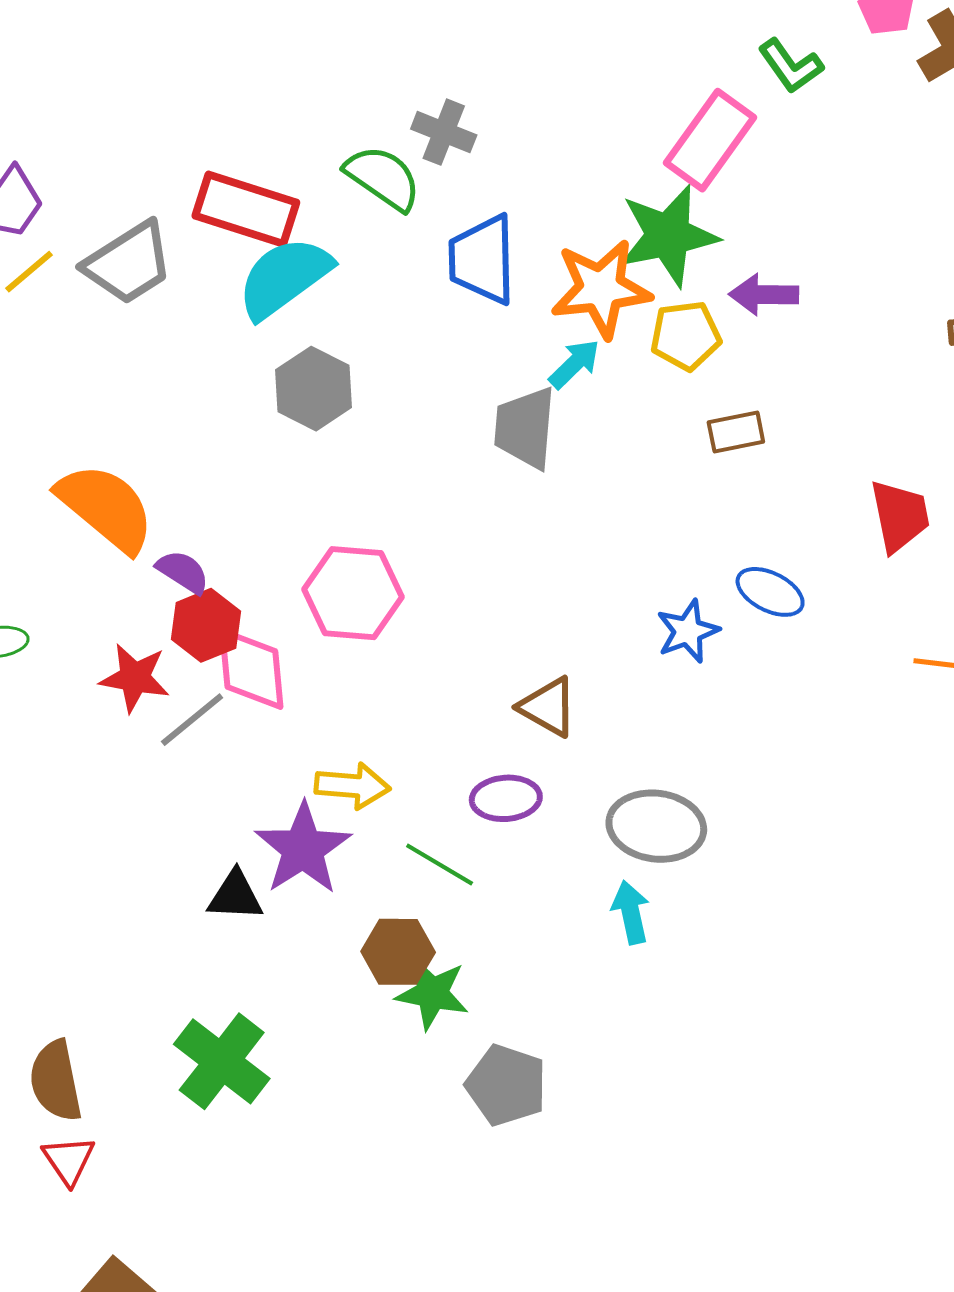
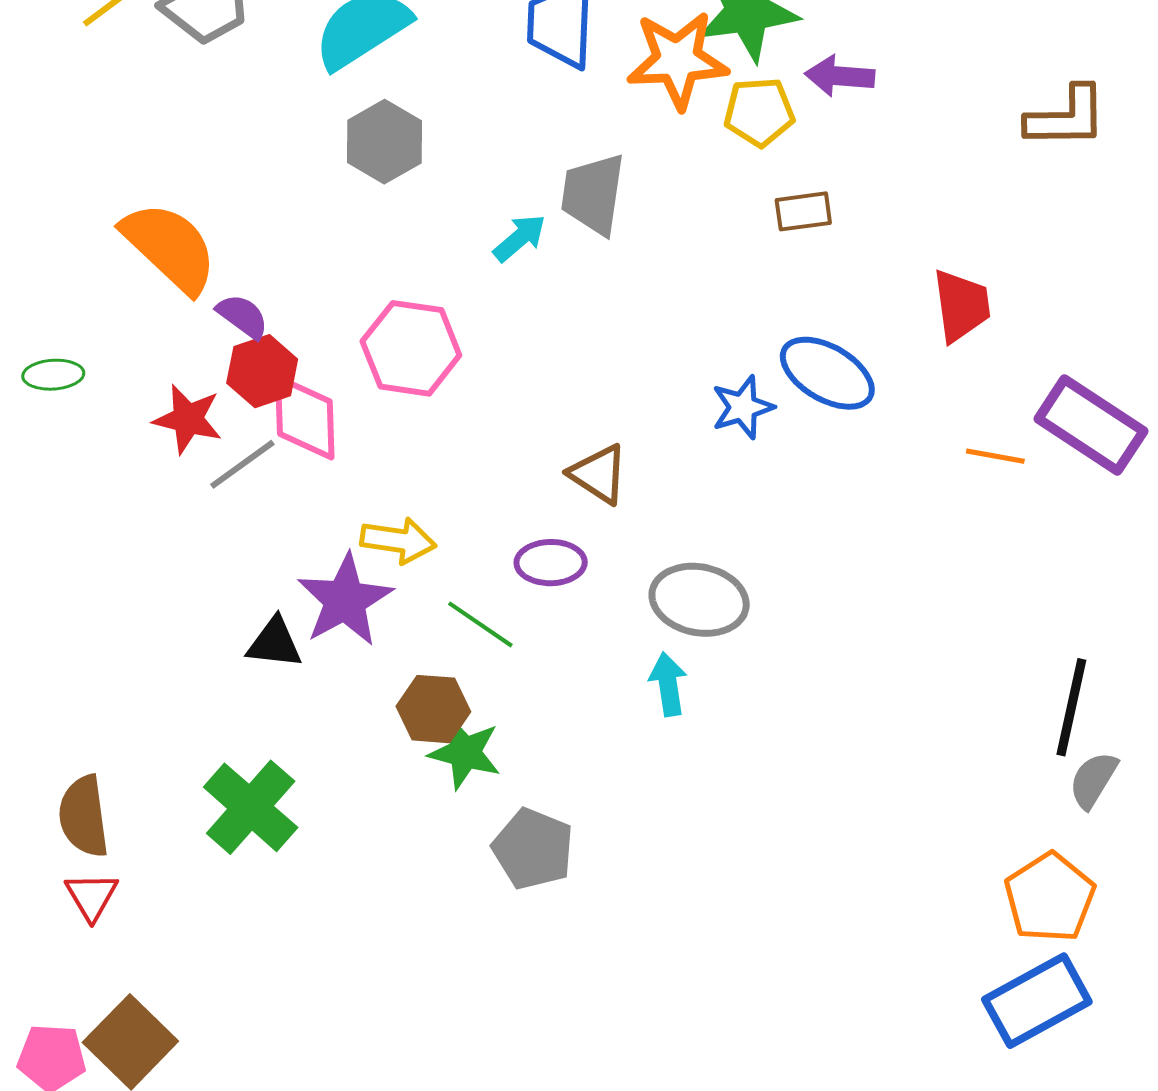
cyan arrow: (574, 364) -> (520, 238), moved
blue ellipse: (770, 592) -> (827, 373), size x1.4

